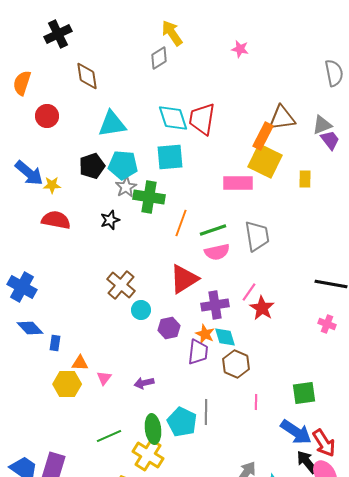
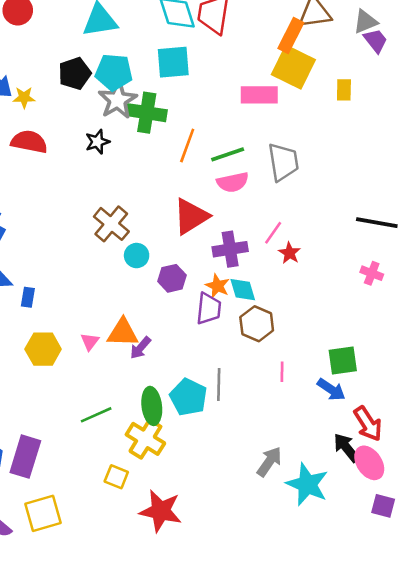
gray star: (126, 187) -> (118, 100), size x1.4
red star: (262, 308) -> (290, 253), size x0.7
orange triangle: (80, 363) -> (123, 333), moved, size x1.5
purple arrow: (144, 383) -> (140, 348), turned -36
blue arrow: (296, 432) -> (331, 390), moved, size x0.7

